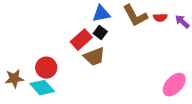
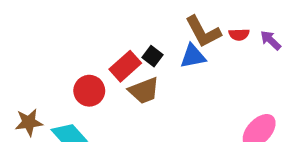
blue triangle: (101, 14) -> (193, 56), moved
red circle: (46, 68) -> (89, 91), moved

